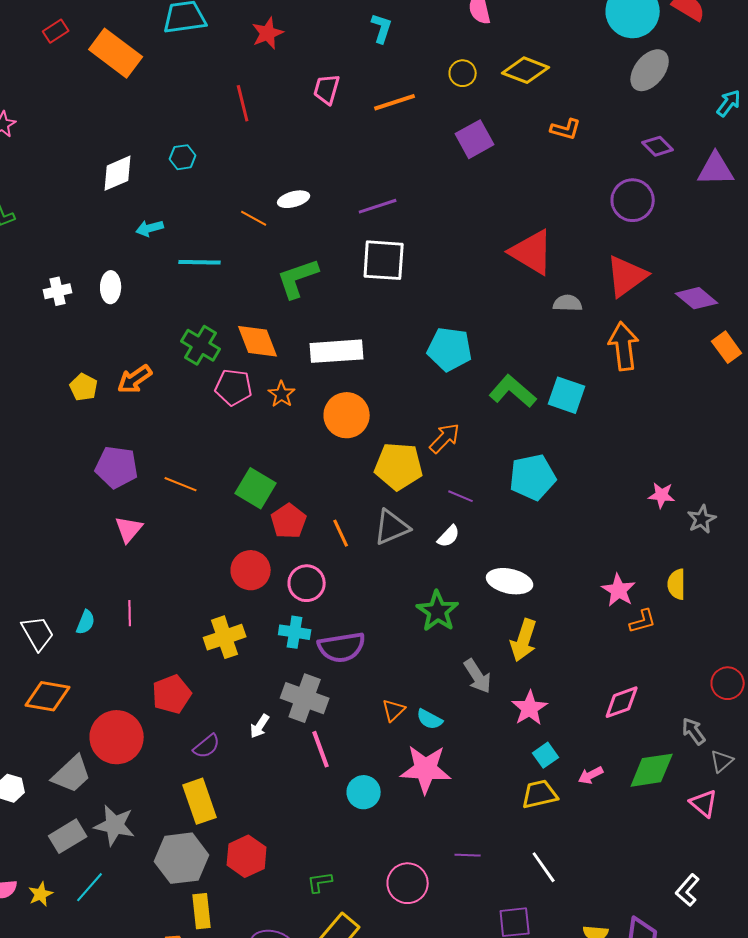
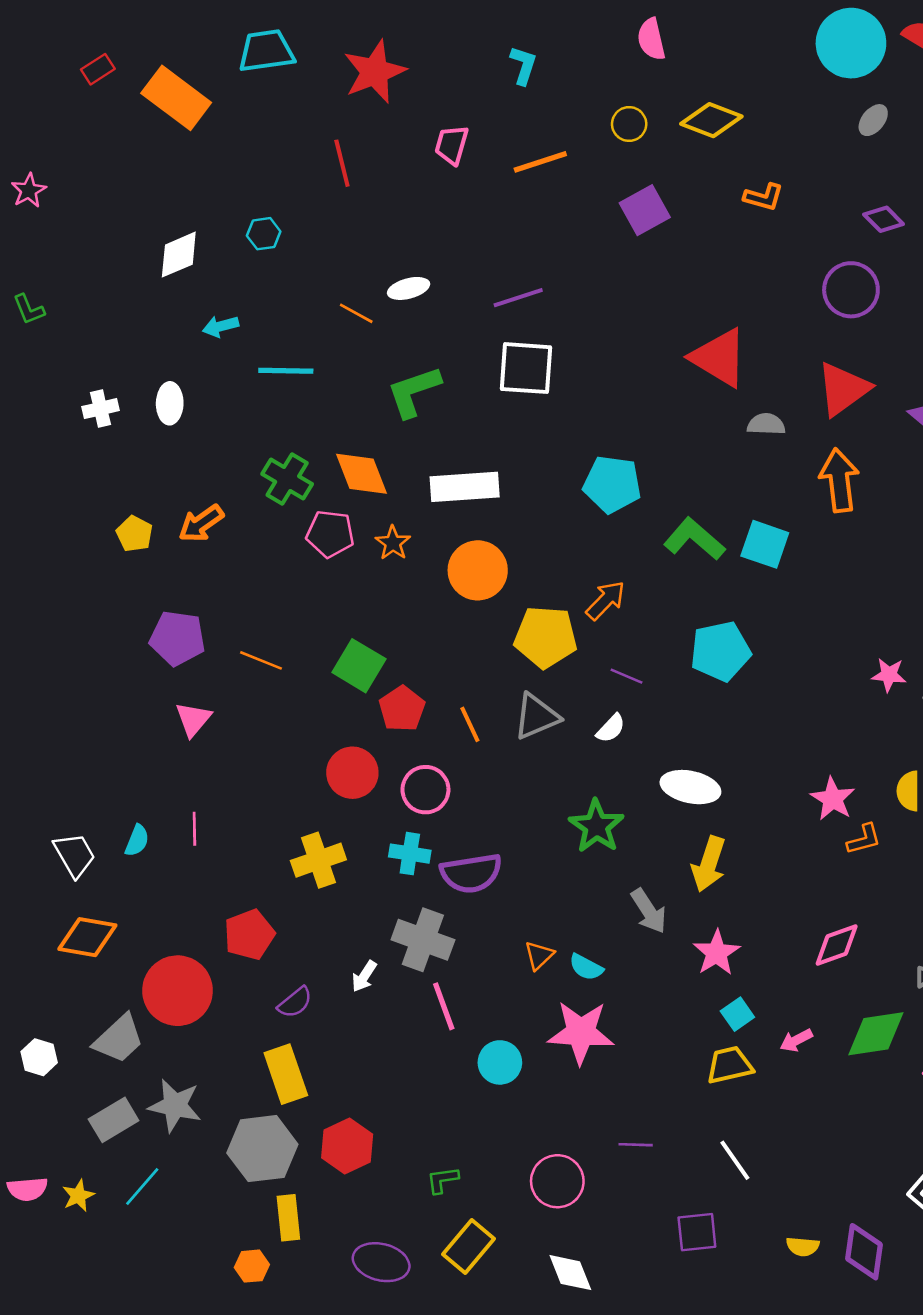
red star: (268, 33) -> (375, 72), size x1.5
gray ellipse: (650, 70) -> (873, 120), size x0.6

